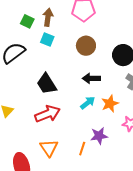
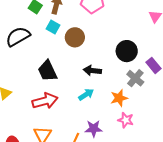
brown circle: (86, 46) -> (75, 37), moved
orange star: (110, 104) -> (119, 98), moved

